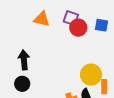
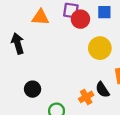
black arrow: (24, 60) -> (18, 43), moved
yellow circle: (91, 75) -> (100, 48), moved

